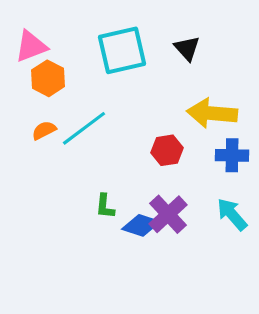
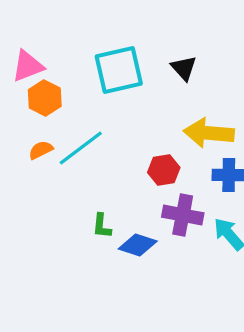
purple cross: (168, 214) -> (183, 215), moved, turned -36

